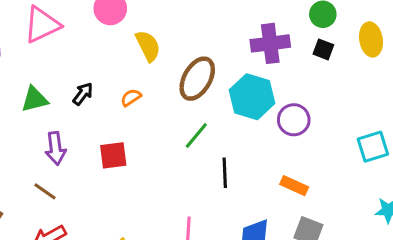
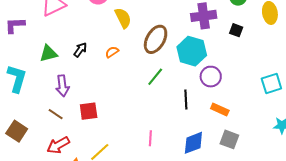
black square: (323, 49) -> (236, 30), moved
purple circle: (294, 120) -> (211, 77), moved
red square: (113, 155) -> (89, 111), moved
black line: (225, 173) -> (186, 99), moved

